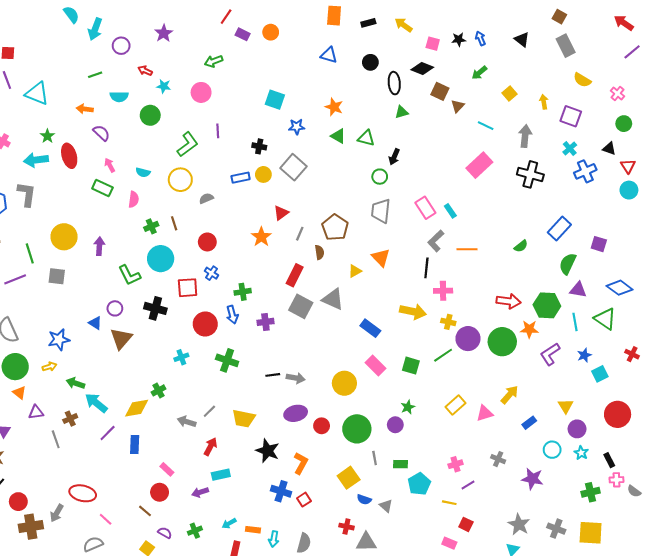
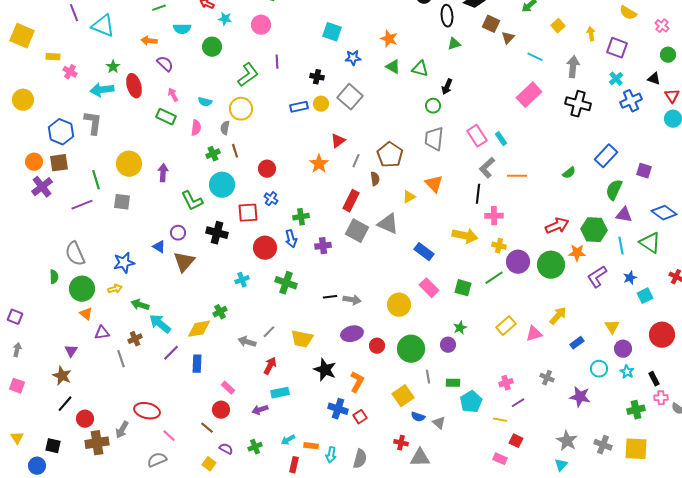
gray semicircle: (206, 198) -> (225, 128), moved, turned -56
red arrow: (508, 301) -> (557, 226), turned -30

